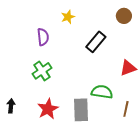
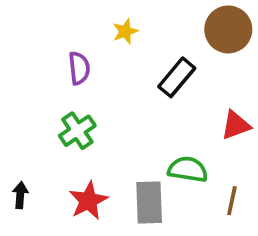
brown circle: (124, 16) -> (228, 29), size x1.6

